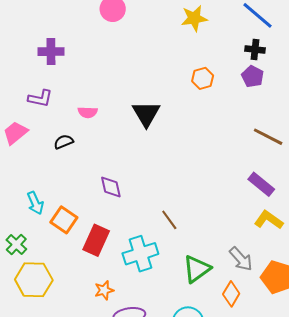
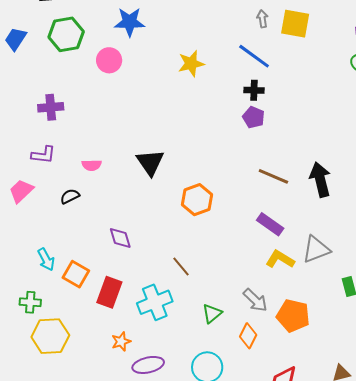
orange hexagon: (203, 78) -> (197, 200), moved, size x1.4
green cross: (16, 244) -> (30, 302), turned -35
green triangle: (197, 269) -> (212, 313), size x0.7

